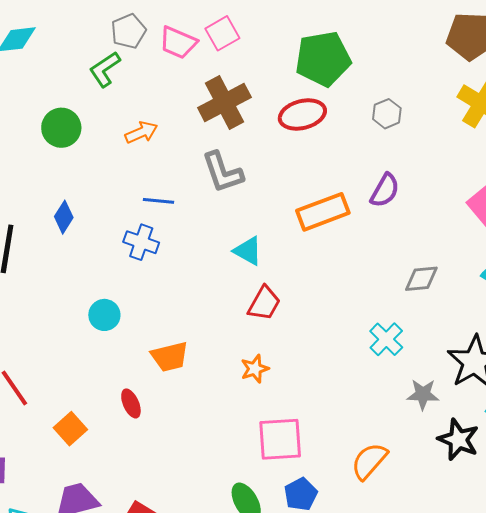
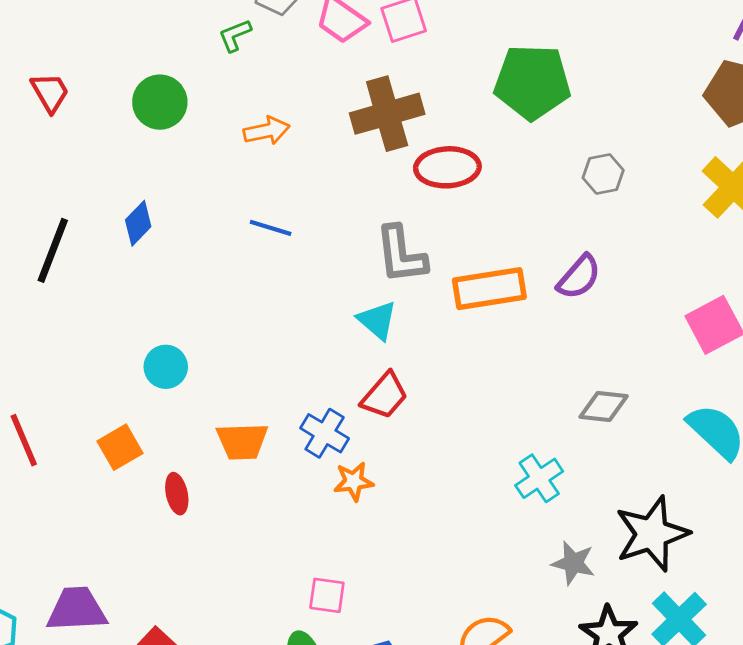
green L-shape: (105, 69) -> (235, 35), size x0.7
red ellipse: (302, 115) -> (447, 167), moved
gray L-shape: (223, 172) -> (401, 255), moved
blue cross: (141, 242) -> (325, 433), moved
orange square: (70, 429) -> (120, 447), moved
pink square: (280, 439) -> (327, 595), moved, size x0.6

